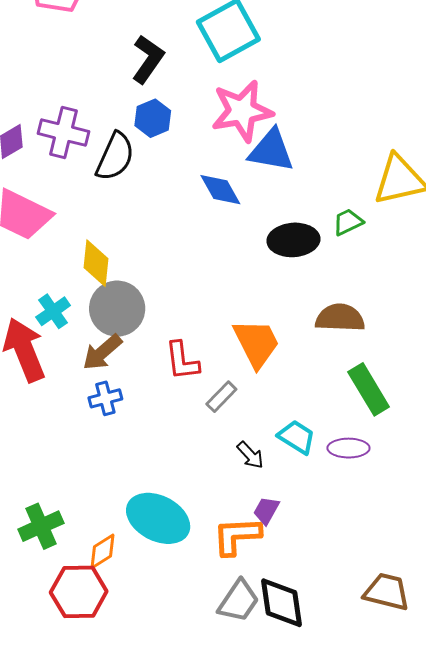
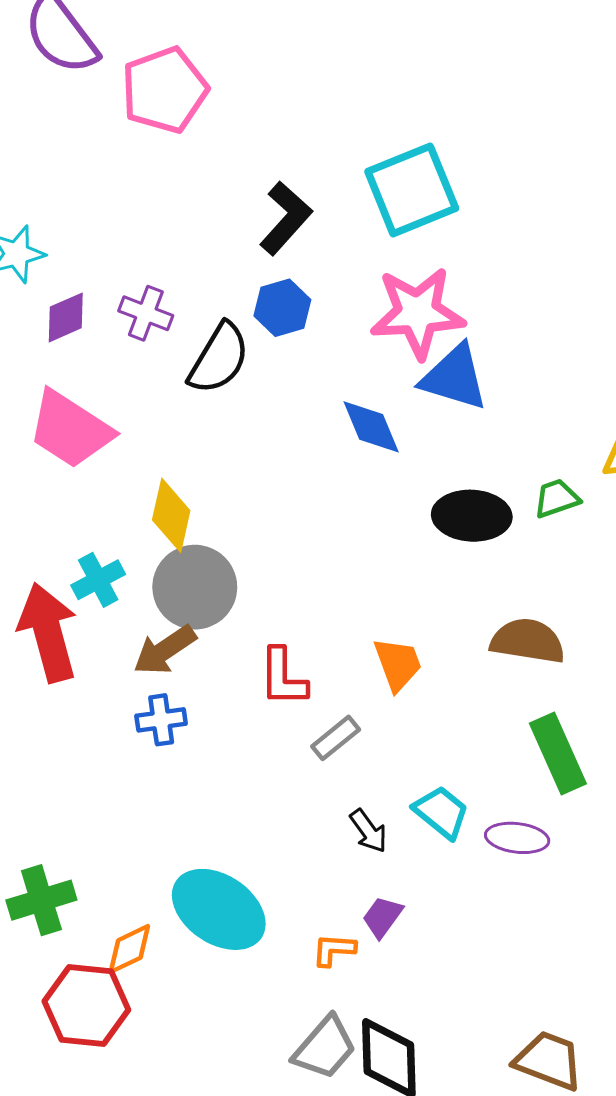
purple cross: (63, 133) -> (146, 313), size x0.7
orange trapezoid: (256, 343) -> (398, 664), size x0.7
orange L-shape: (237, 536) -> (334, 950), size x0.6

